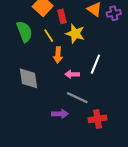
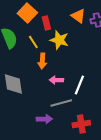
white line: (95, 64) -> (79, 85), moved
gray line: (77, 98) -> (61, 103), turned -40

